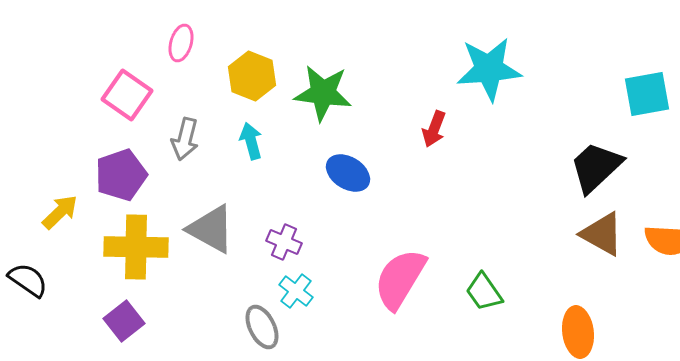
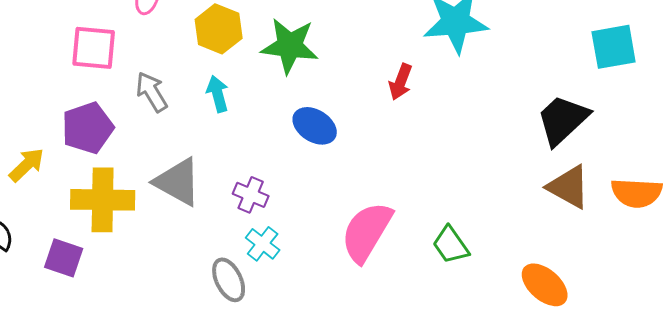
pink square: (127, 95) -> (94, 48), turned -30
gray arrow: (185, 139) -> (152, 92), turned 135
purple square: (124, 321) -> (64, 258), moved, turned -33
orange ellipse: (578, 332) -> (545, 285), turned -42

